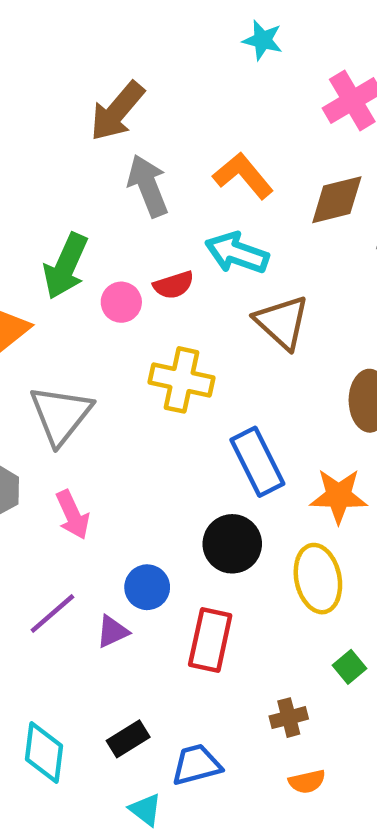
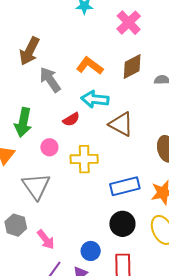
pink circle: (121, 302) -> (49, 147), moved
blue rectangle: (257, 462) -> (125, 186), turned -64
pink arrow: (73, 515) -> (46, 239), moved

